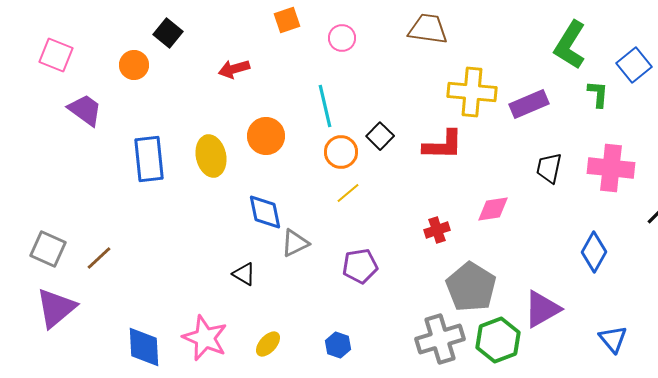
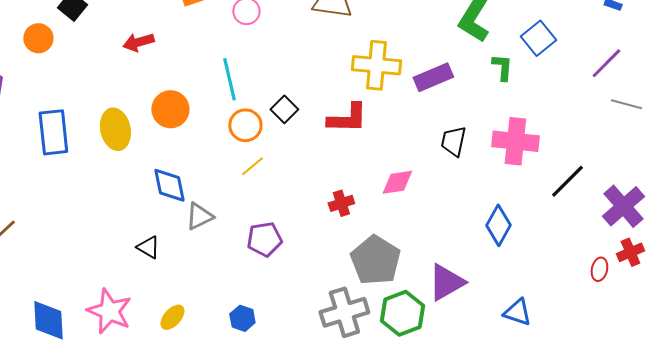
blue triangle: (613, 339) -> (517, 312), turned -32

